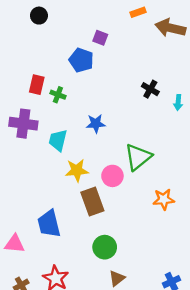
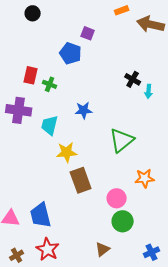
cyan arrow: (178, 102) -> (149, 91), moved
pink circle: (112, 176) -> (117, 198), moved
blue trapezoid: (49, 224) -> (41, 215), moved
green circle: (105, 247) -> (123, 221), moved

